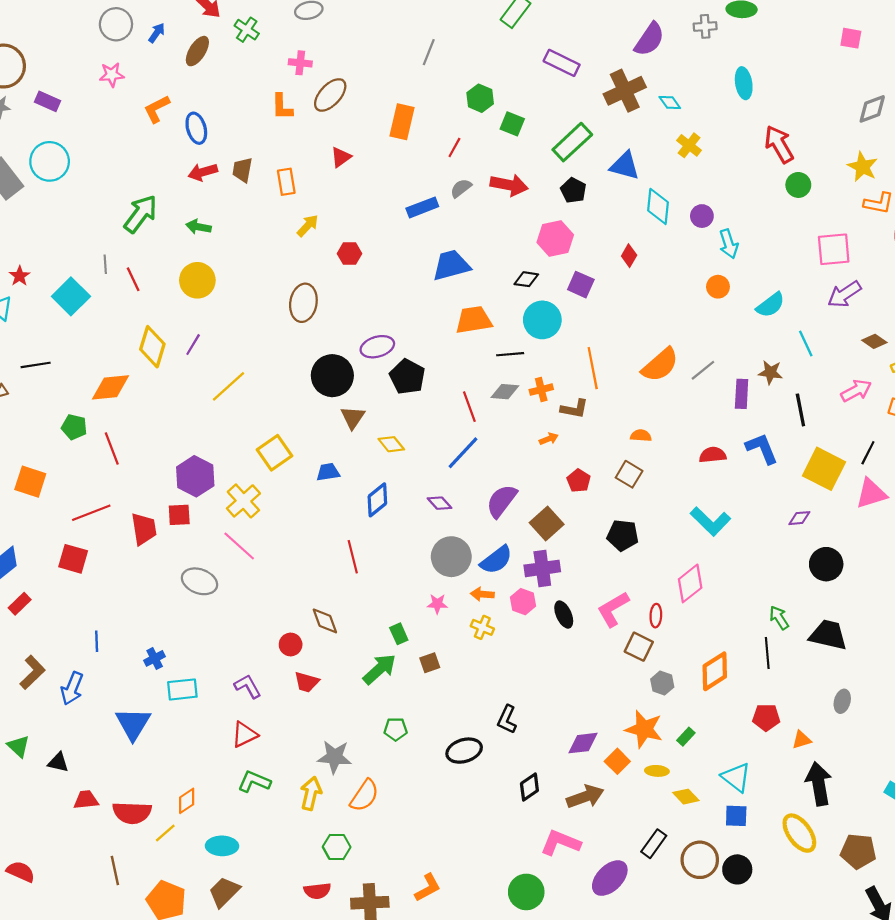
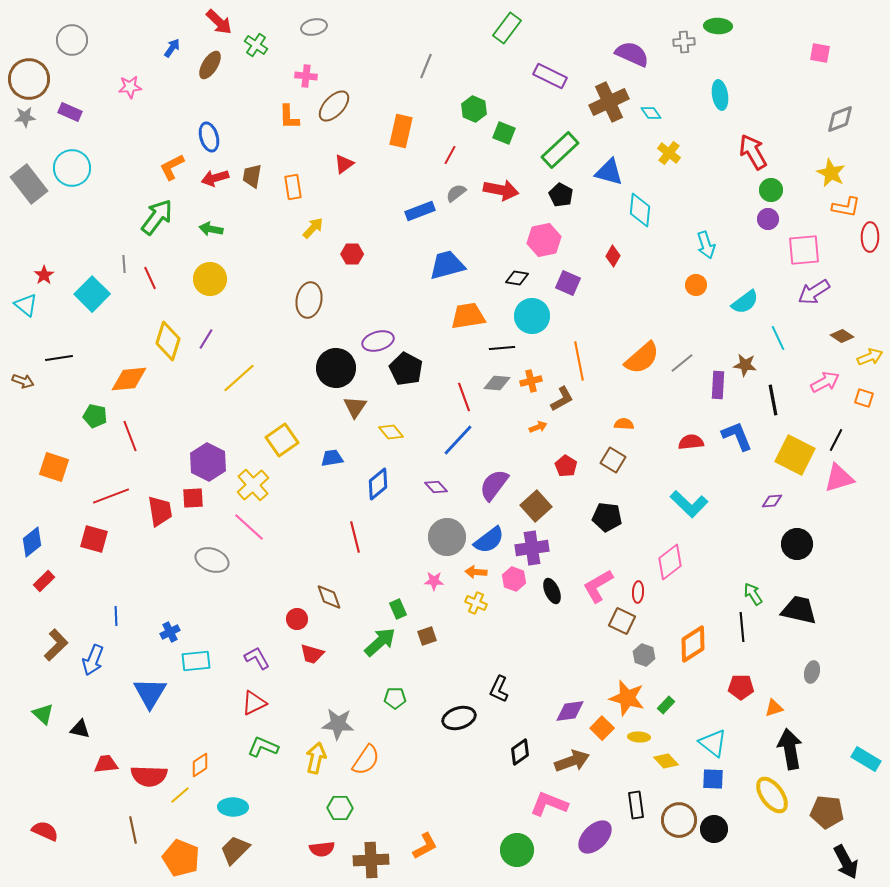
gray circle: (116, 24) -> (72, 40), moved
purple semicircle: (649, 39) -> (632, 54), turned -100
orange L-shape: (157, 109) -> (172, 167), moved
purple circle: (702, 216) -> (768, 219), moved
brown L-shape: (574, 409) -> (562, 399), turned -40
black rectangle: (654, 844) -> (636, 805), turned -44

